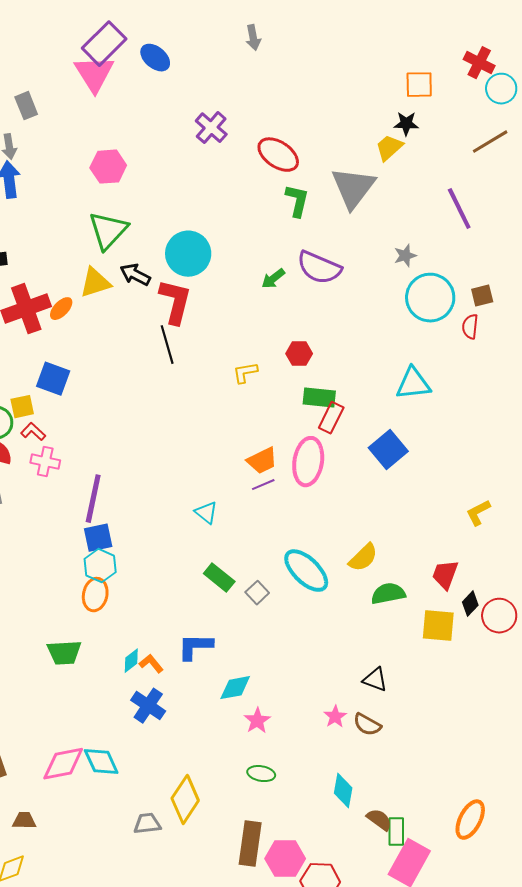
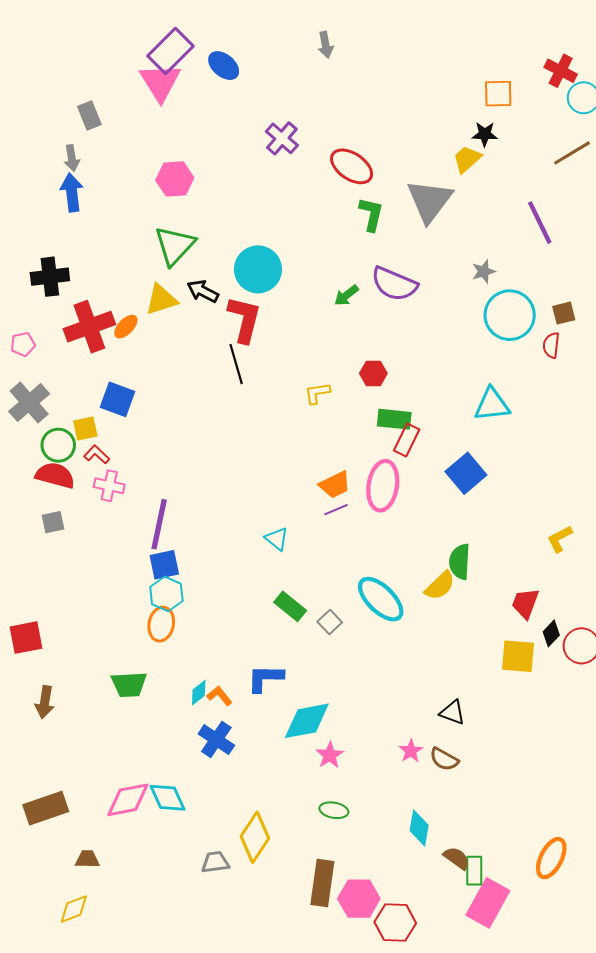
green semicircle: (388, 594) -> (460, 562), moved, turned -76
cyan diamond: (235, 688) -> (307, 721), size x1.4

